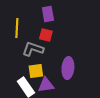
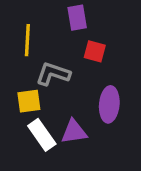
red square: (46, 35) -> (95, 51), moved
yellow square: (36, 71) -> (29, 101), moved

